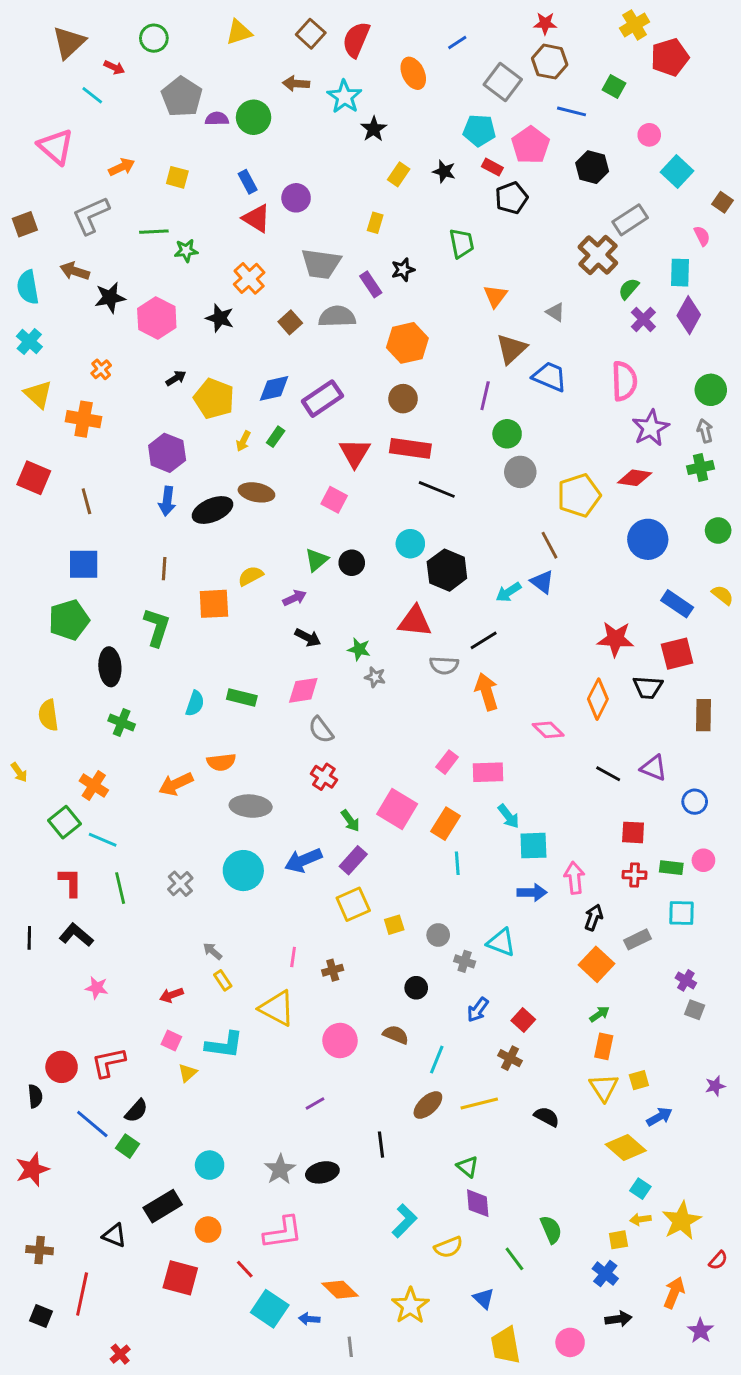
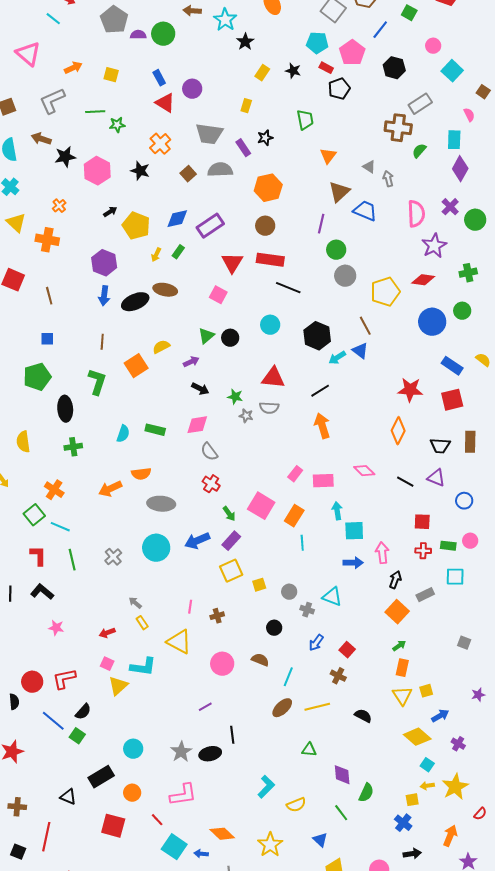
blue line: (572, 111) -> (380, 30), turned -66
brown cross: (598, 255) -> (398, 128), turned -36
purple cross: (643, 319) -> (450, 207), moved
gray arrow: (705, 431) -> (388, 179), moved
green circle: (718, 531) -> (462, 311), moved
blue square: (84, 564) -> (47, 339), size x0.6
black hexagon: (447, 570) -> (317, 336), moved
orange square: (214, 604) -> (136, 366), turned -30
gray semicircle: (444, 665) -> (269, 408), moved
black trapezoid: (648, 687) -> (440, 446), moved
green cross: (122, 722) -> (73, 447), turned -30
pink diamond: (548, 730) -> (364, 471), moved
cyan arrow: (509, 816) -> (337, 511), turned -150
purple cross: (686, 980) -> (458, 744), moved
yellow triangle: (188, 1073) -> (118, 686), size x1.5
black line: (381, 1145) -> (232, 735), moved
green triangle: (468, 1167) -> (309, 750), turned -35
purple diamond: (478, 1203) -> (342, 775), moved
green semicircle: (551, 1230) -> (366, 793), turned 48

